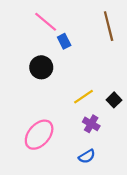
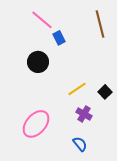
blue semicircle: (87, 156) -> (80, 144), turned -98

